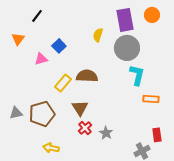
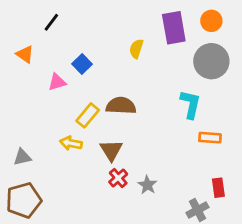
orange triangle: (18, 39) -> (25, 54), turned -32
gray circle: (127, 48) -> (211, 61), moved
brown pentagon: (42, 114) -> (24, 200), moved
yellow arrow: (51, 148) -> (71, 143), moved

